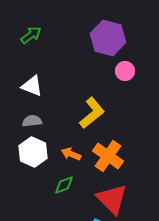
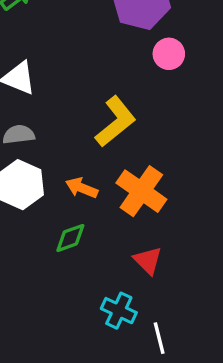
red triangle: (112, 199) -> (148, 261), size x0.6

